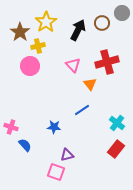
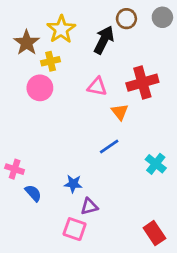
brown circle: (102, 23) -> (126, 19), moved
pink triangle: (73, 65) -> (97, 87), turned -35
blue star: (54, 127) -> (73, 184), moved
red rectangle: (116, 149) -> (154, 233), moved, turned -72

